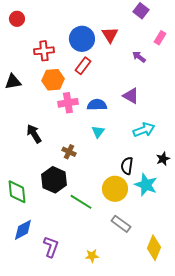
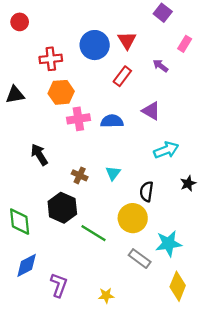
red rectangle: (83, 66) -> (122, 76), moved
cyan triangle: (98, 132) -> (113, 173), moved
cyan star: (146, 185) -> (168, 243), moved, turned -30

